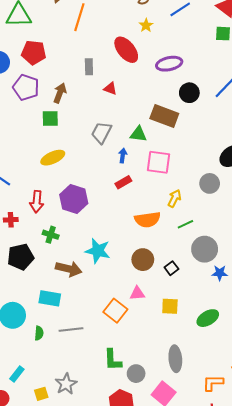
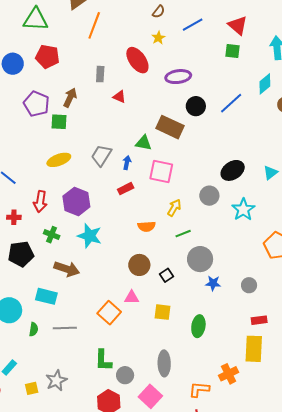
purple pentagon: (26, 87) -> (36, 104), moved
gray trapezoid: (101, 133) -> (101, 155), moved
orange semicircle: (147, 220) -> (147, 226), size x0.7
cyan star: (98, 251) -> (90, 236), moved
green ellipse: (208, 318) -> (198, 326), turned -55

